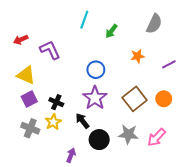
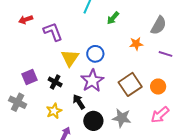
gray semicircle: (154, 24) -> (159, 25), moved
purple line: (169, 64) -> (165, 54), turned 40
yellow triangle: (26, 75) -> (70, 58), moved, turned 36
yellow star: (53, 122) -> (54, 111), moved
gray cross: (30, 128) -> (18, 102), moved
pink arrow: (156, 137) -> (160, 115), moved

